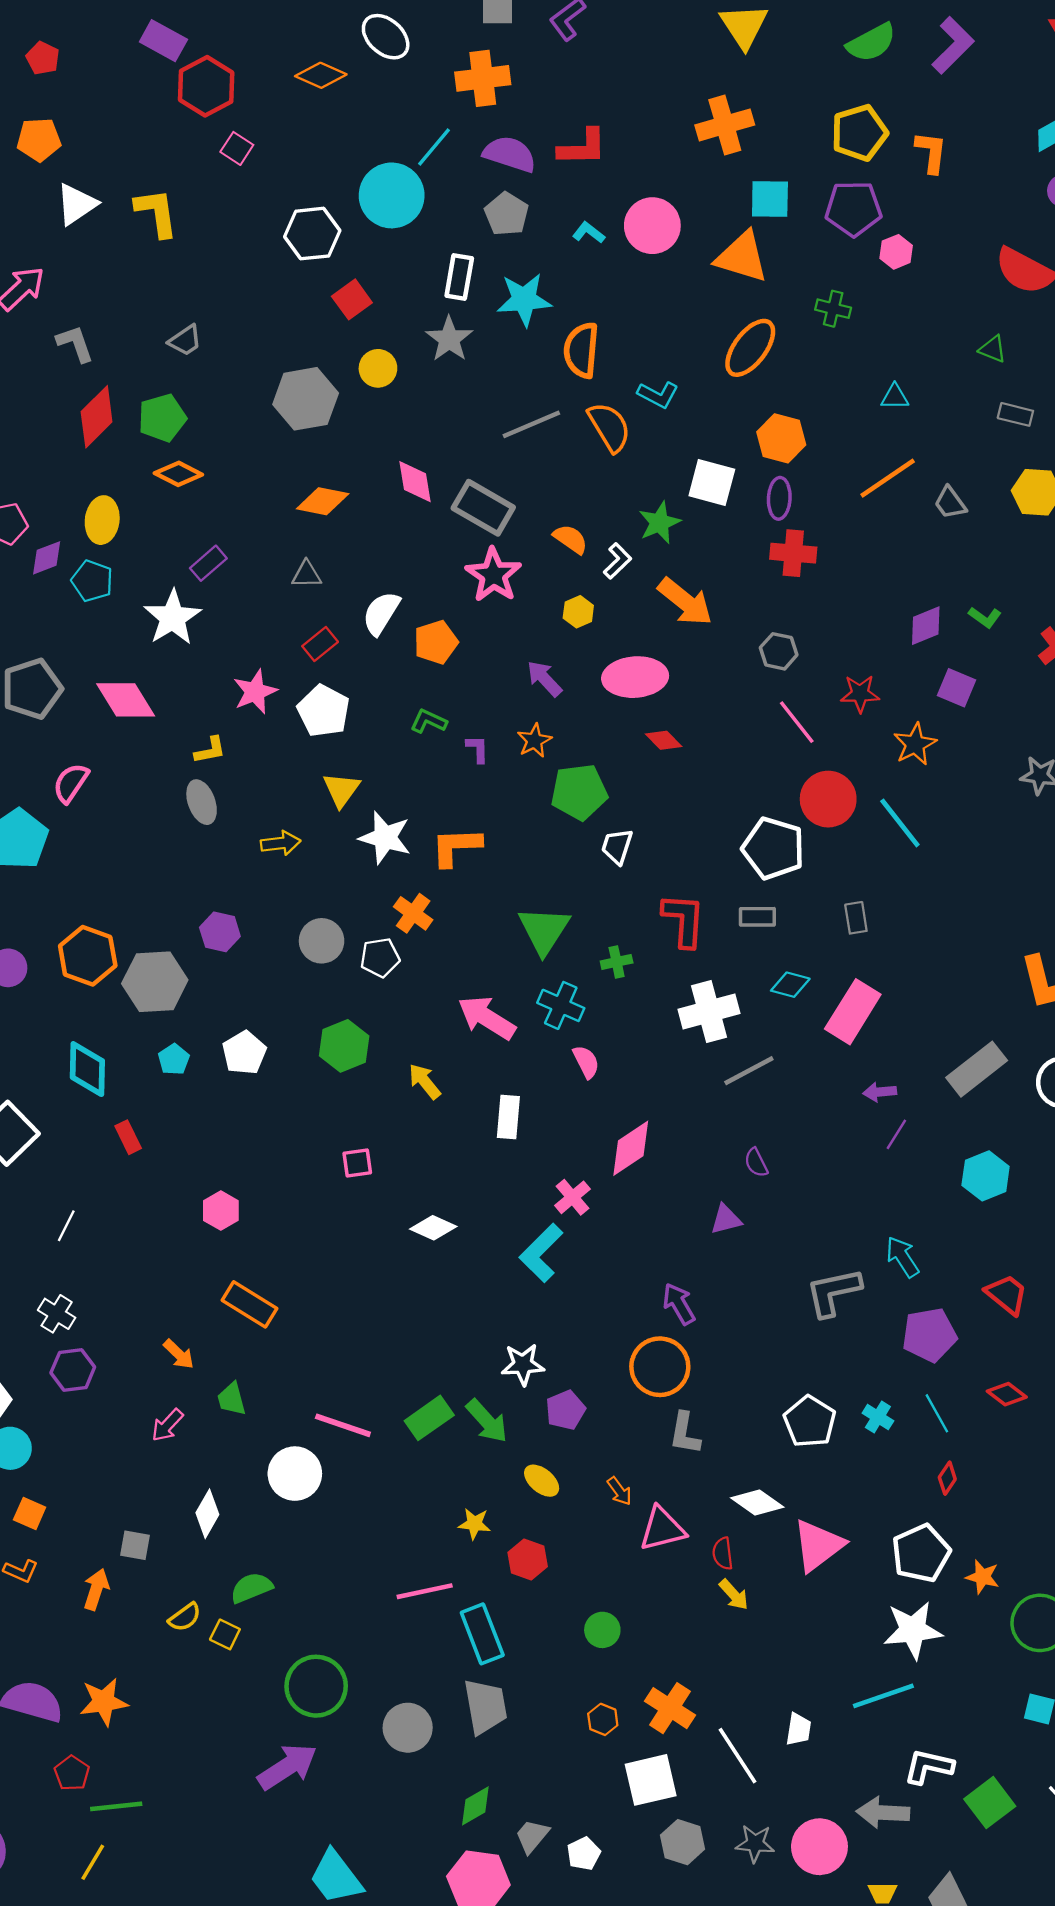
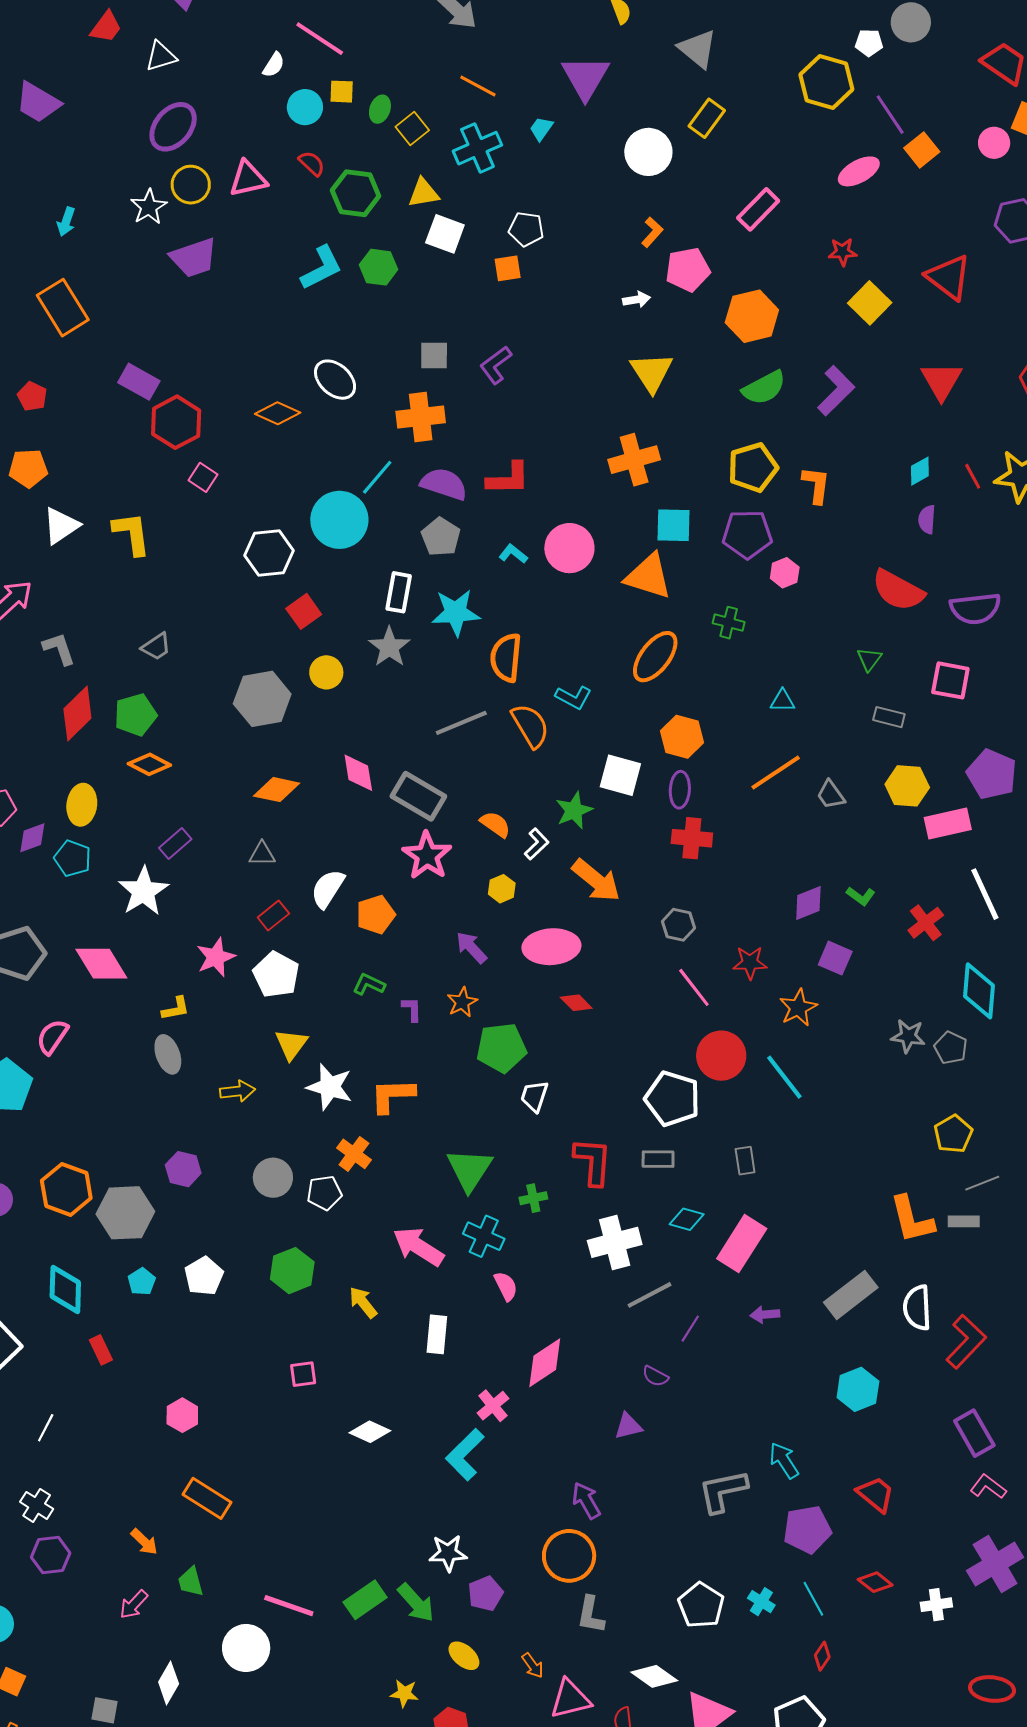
green triangle: (993, 349) -> (869, 659), turned 44
purple line: (896, 1134) -> (690, 1329), moved
purple semicircle: (756, 1163) -> (655, 1376), turned -36

